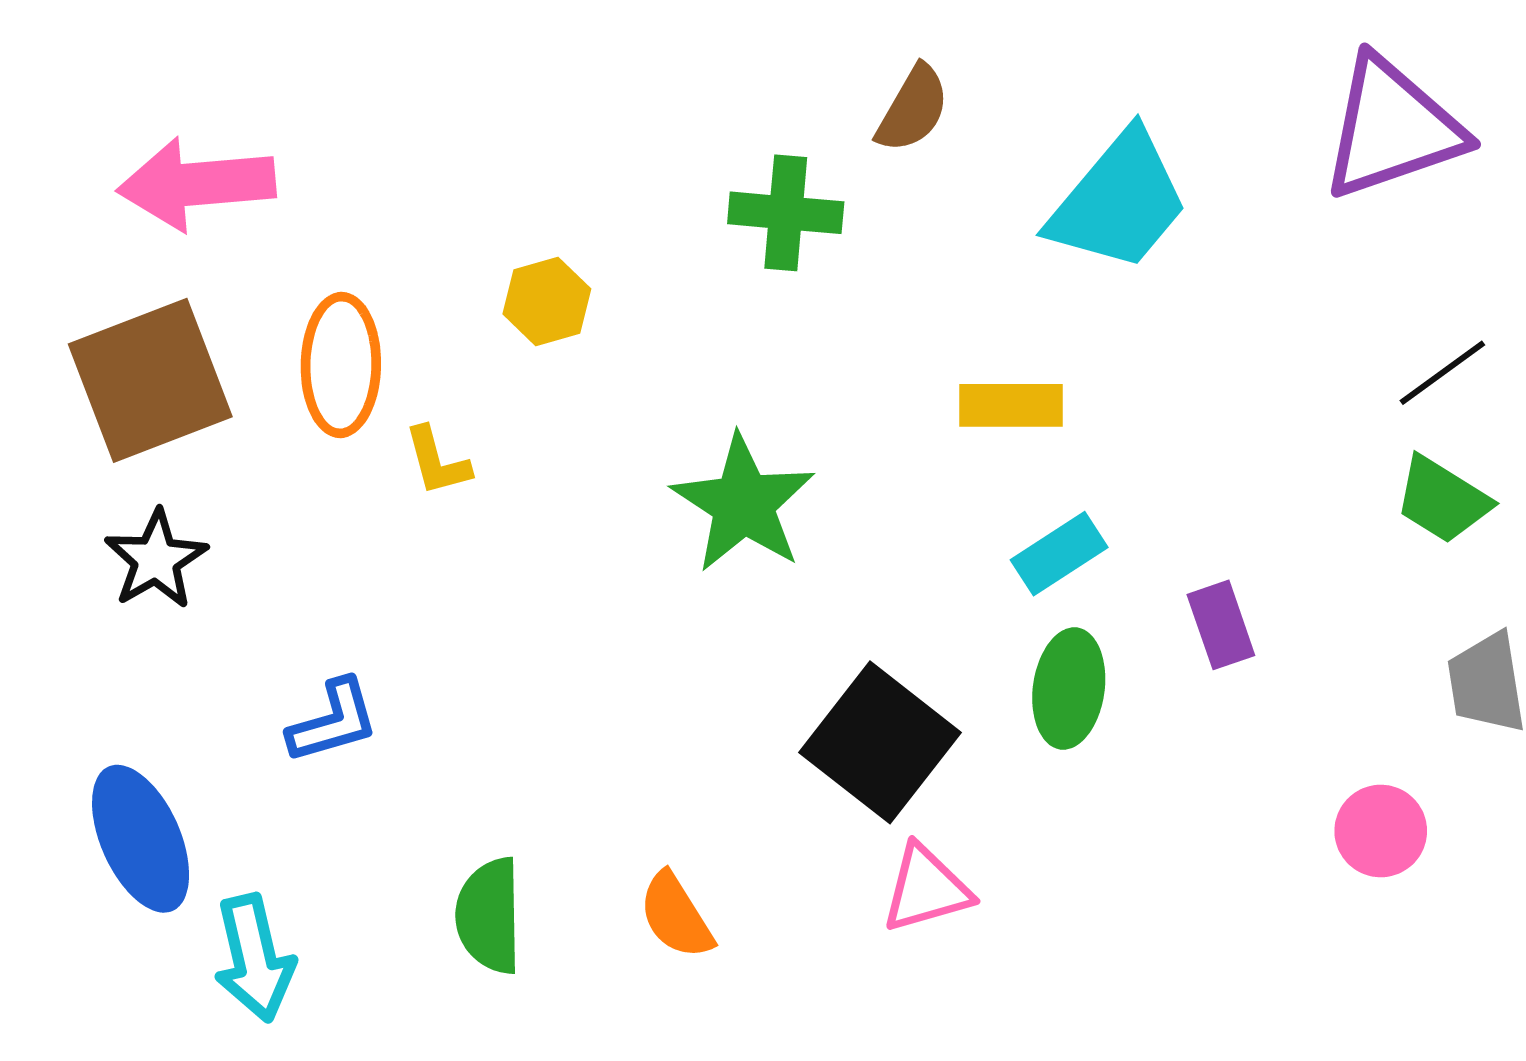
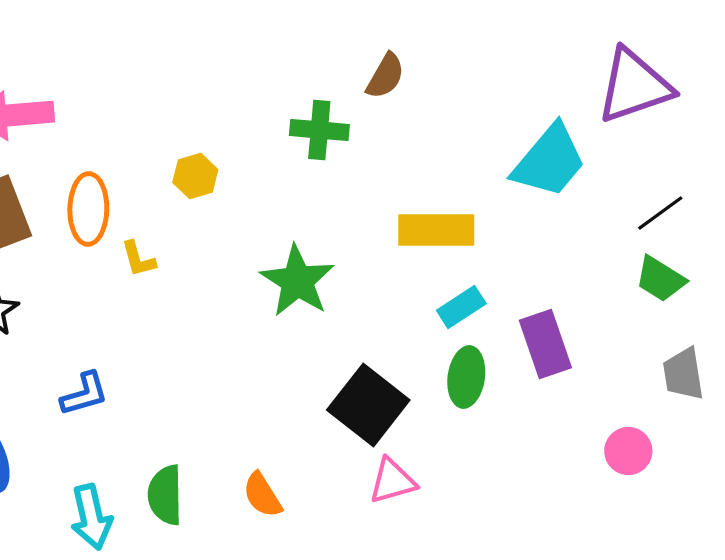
cyan trapezoid: (1119, 201) -> (549, 161), moved
yellow rectangle: (1011, 405) -> (436, 230), size x1.4
purple rectangle: (1221, 625) -> (545, 344), size x1.5
cyan arrow: (254, 958) -> (91, 517), moved

